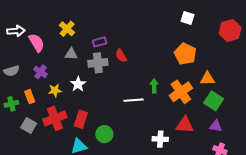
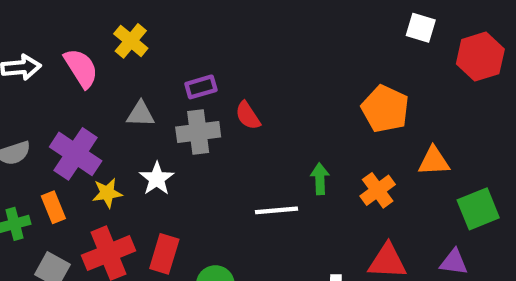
white square: (187, 18) -> (421, 28), moved
yellow cross: (67, 29) -> (131, 41), moved
pink semicircle: (37, 43) -> (81, 68), moved
purple cross: (41, 72) -> (76, 154), size x1.6
orange cross: (181, 92) -> (378, 190), size x0.7
green square: (214, 101) -> (478, 209), moved, turned 36

